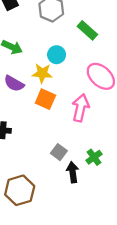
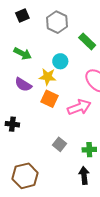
pink arrow: (81, 108) -> (79, 107), turned 55
green cross: (94, 157) -> (89, 150), turned 32
black arrow: (73, 172) -> (84, 175), moved

